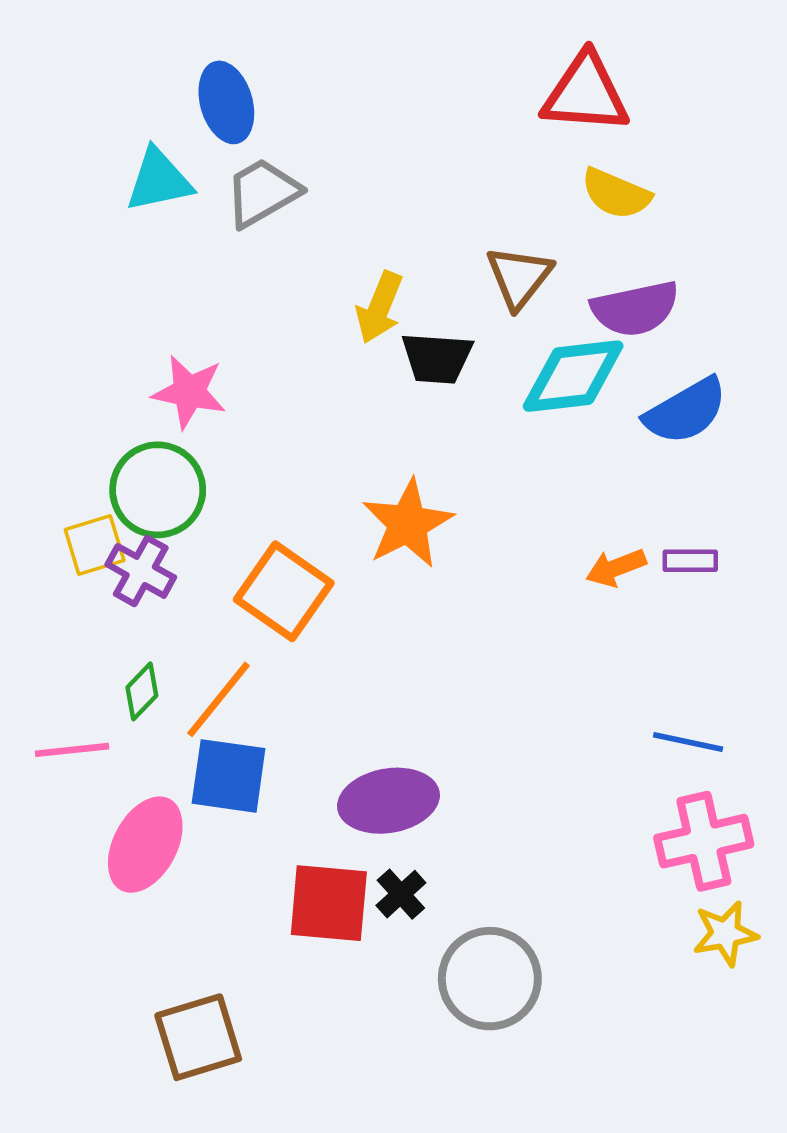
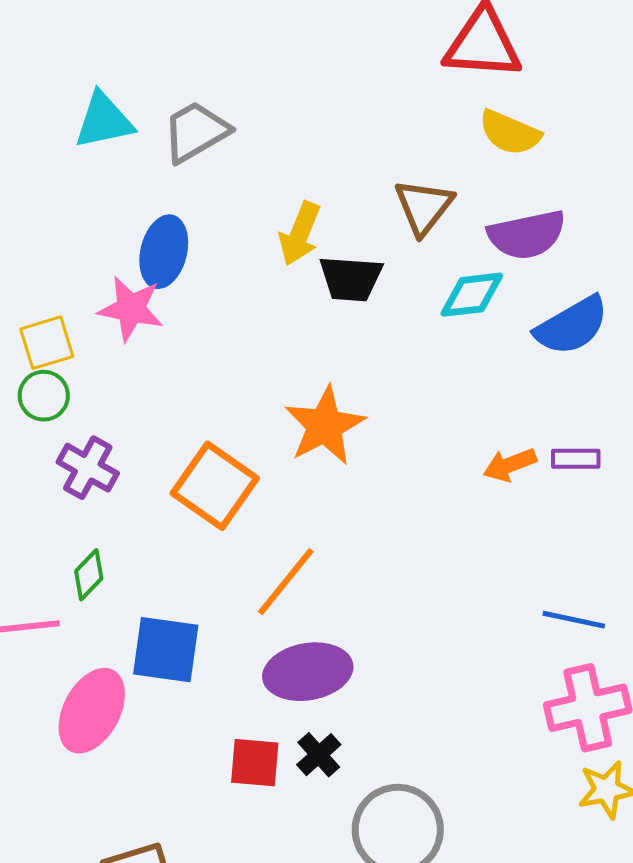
blue ellipse: (226, 102) -> (164, 252), moved, turned 30
cyan diamond: (573, 376) -> (472, 295), size x0.7
green circle: (158, 490) -> (44, 396), moved, size x0.6
yellow square: (95, 545) -> (47, 343), moved
orange line: (218, 699) -> (286, 582), moved
red square: (329, 903) -> (255, 763), size x0.7

